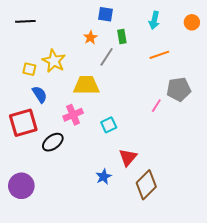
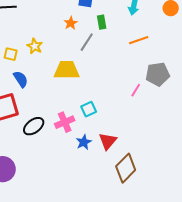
yellow star: (54, 61) -> (35, 46), size x0.7
pink cross: (73, 115) -> (65, 122), moved
blue star: (104, 177) -> (84, 142), moved

